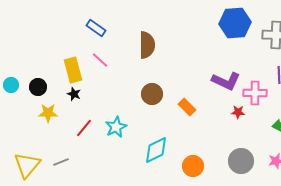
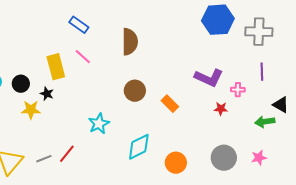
pink cross: (255, 93) -> (238, 90), size x0.6
black star: (74, 94) -> (47, 94), moved
red line: (84, 128) -> (67, 154), moved

